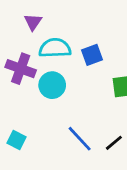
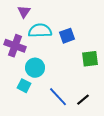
cyan circle: (52, 85) -> (35, 68), moved
cyan square: (16, 140) -> (24, 86), moved

